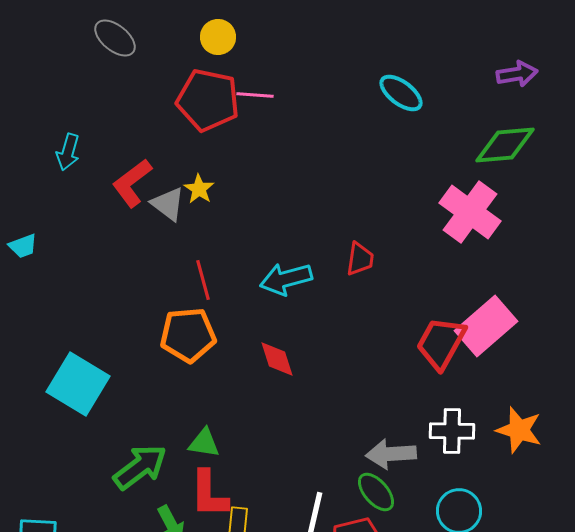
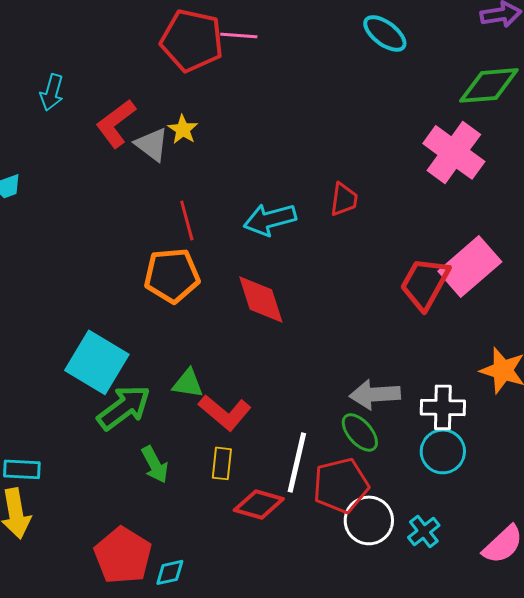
red diamond: (277, 359) -> (261, 299), size x1.4
cyan square: (78, 384) -> (97, 362), moved
white cross: (452, 431) -> (443, 407), moved
red L-shape: (209, 494) -> (225, 412), moved, turned -50

